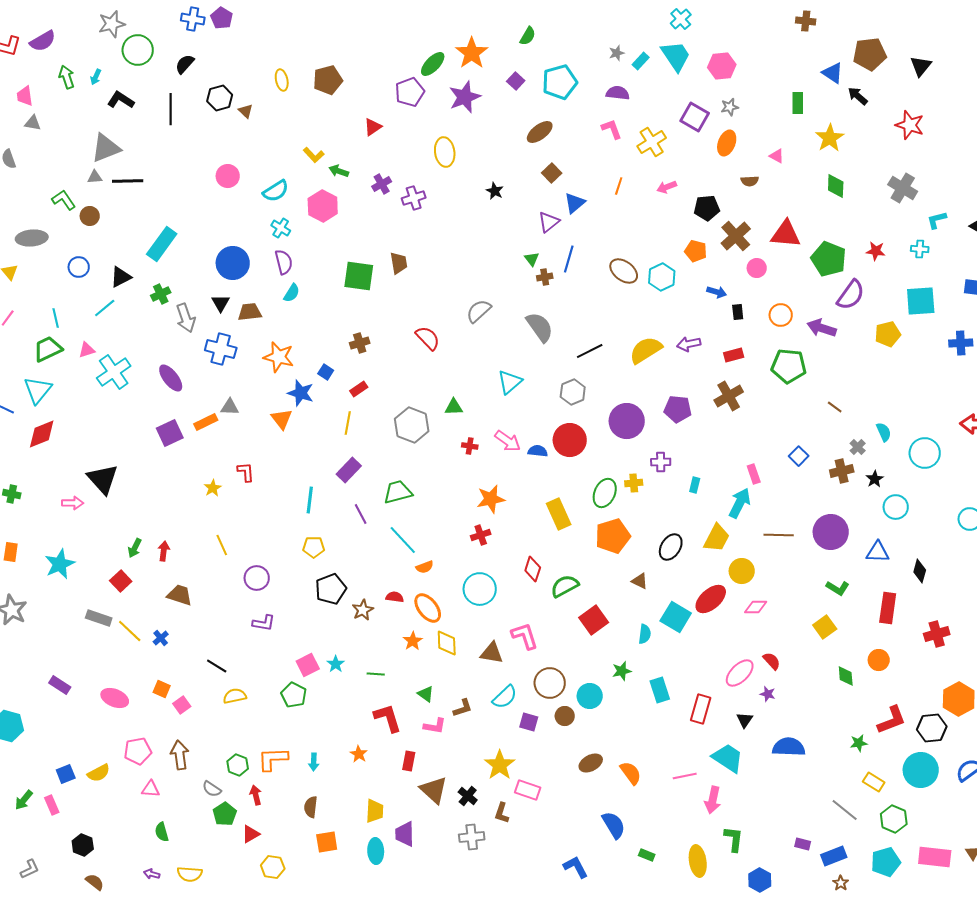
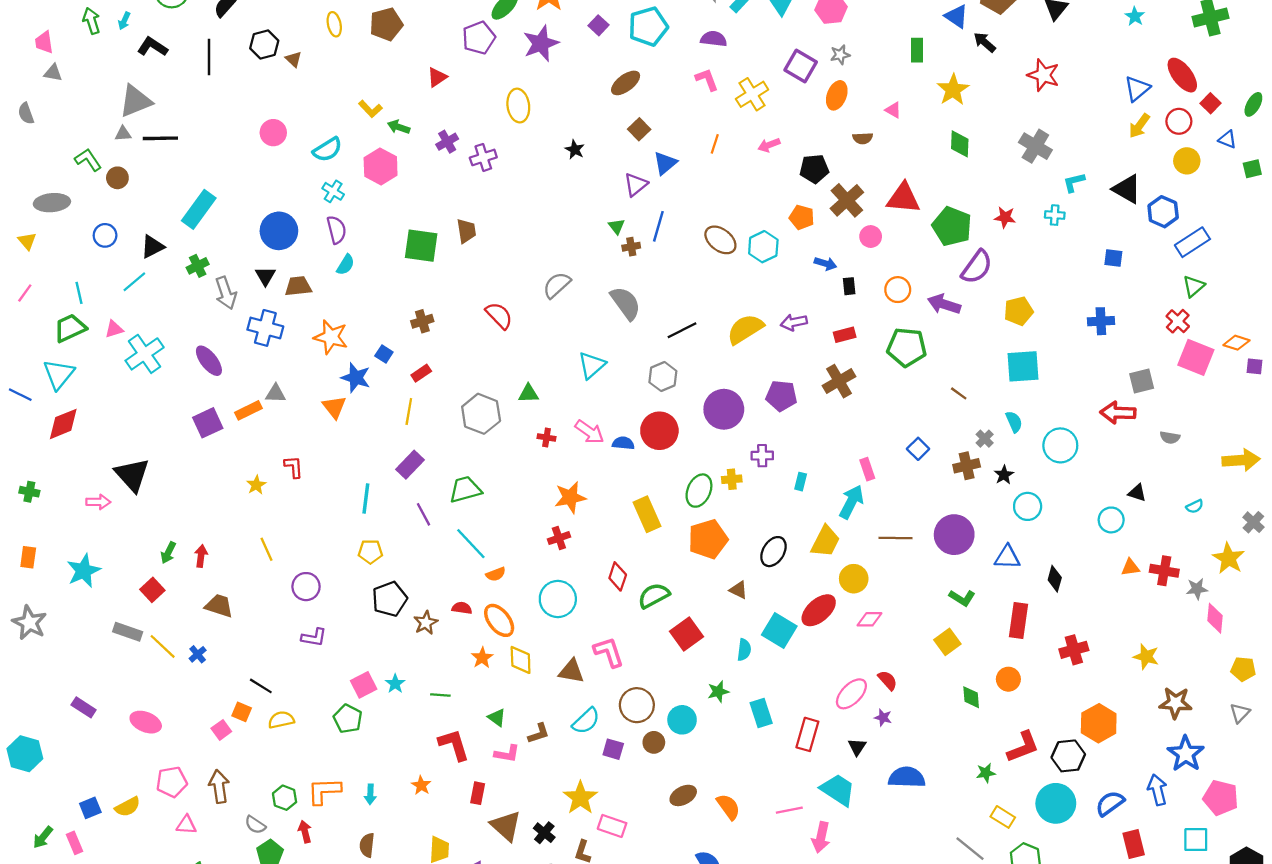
cyan square: (921, 301) -> (1023, 366), moved
orange square: (162, 689) -> (242, 712), moved

